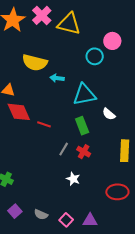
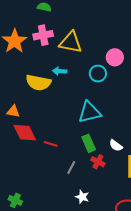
pink cross: (42, 15) -> (43, 35), turned 36
cyan arrow: (57, 78) -> (60, 71), moved
white semicircle: (109, 114) -> (116, 145), moved
red cross: (84, 152) -> (98, 162), moved

